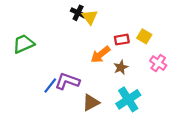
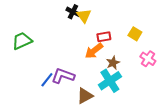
red rectangle: (122, 40) -> (104, 37), moved
cyan cross: (128, 99) -> (110, 81), moved

